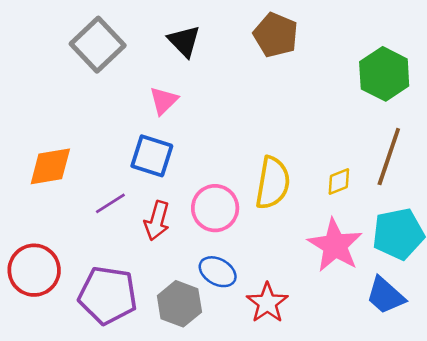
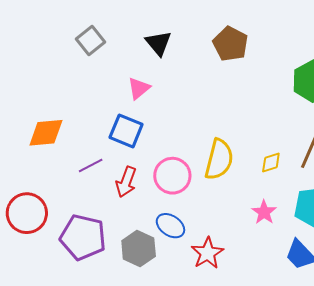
gray square: (98, 45) -> (91, 40), size x0.7
pink star: (335, 245) -> (264, 212), size x0.6

